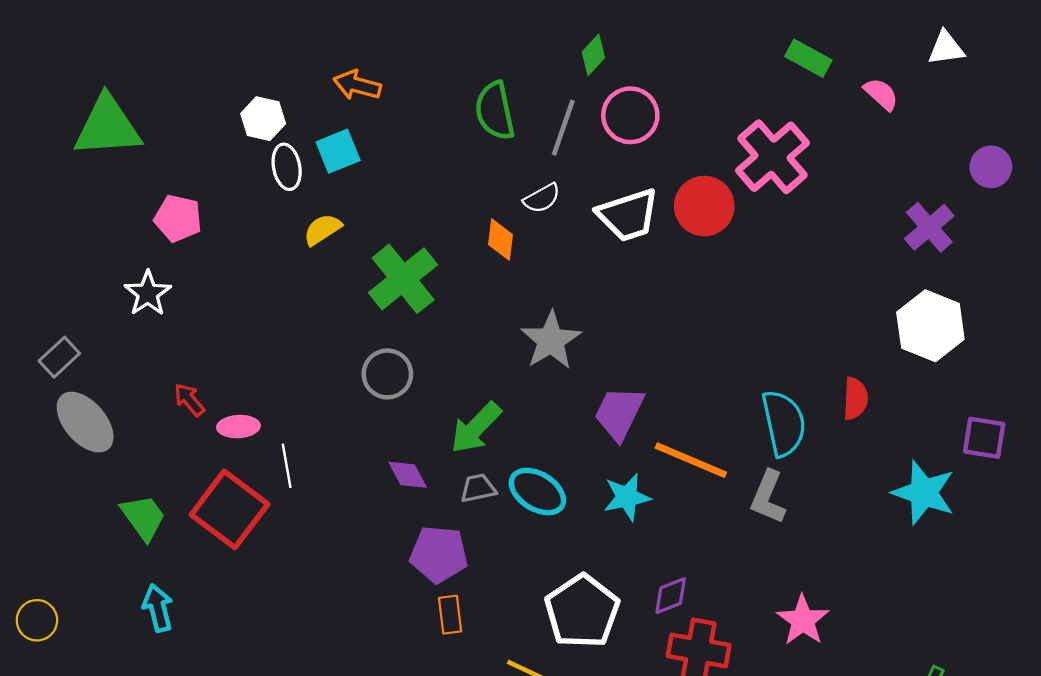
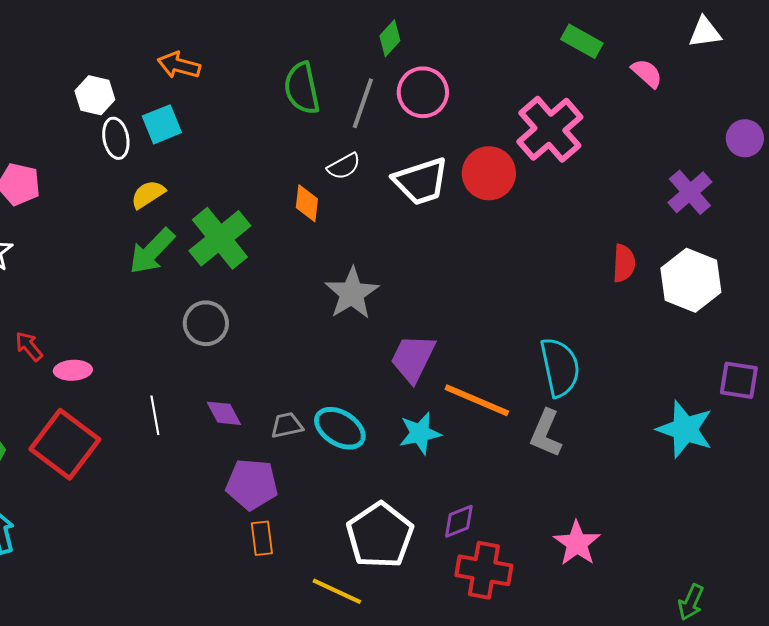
red semicircle: (855, 399) -> (624, 263), moved
green arrow: (476, 428) -> (152, 251), moved
white line: (287, 466) -> (155, 415), moved

